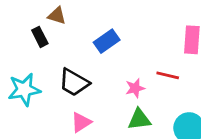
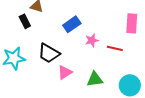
pink star: (135, 88) -> (92, 40), moved
pink triangle: (81, 122) -> (65, 72), moved

